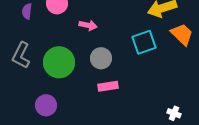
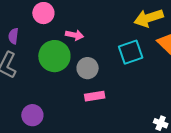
purple semicircle: (27, 11) -> (13, 36), moved
green circle: (59, 62) -> (54, 56), moved

